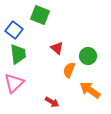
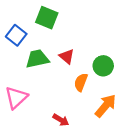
green trapezoid: (18, 54) -> (37, 59), moved, turned -95
orange arrow: (90, 90) -> (106, 106), turned 95

